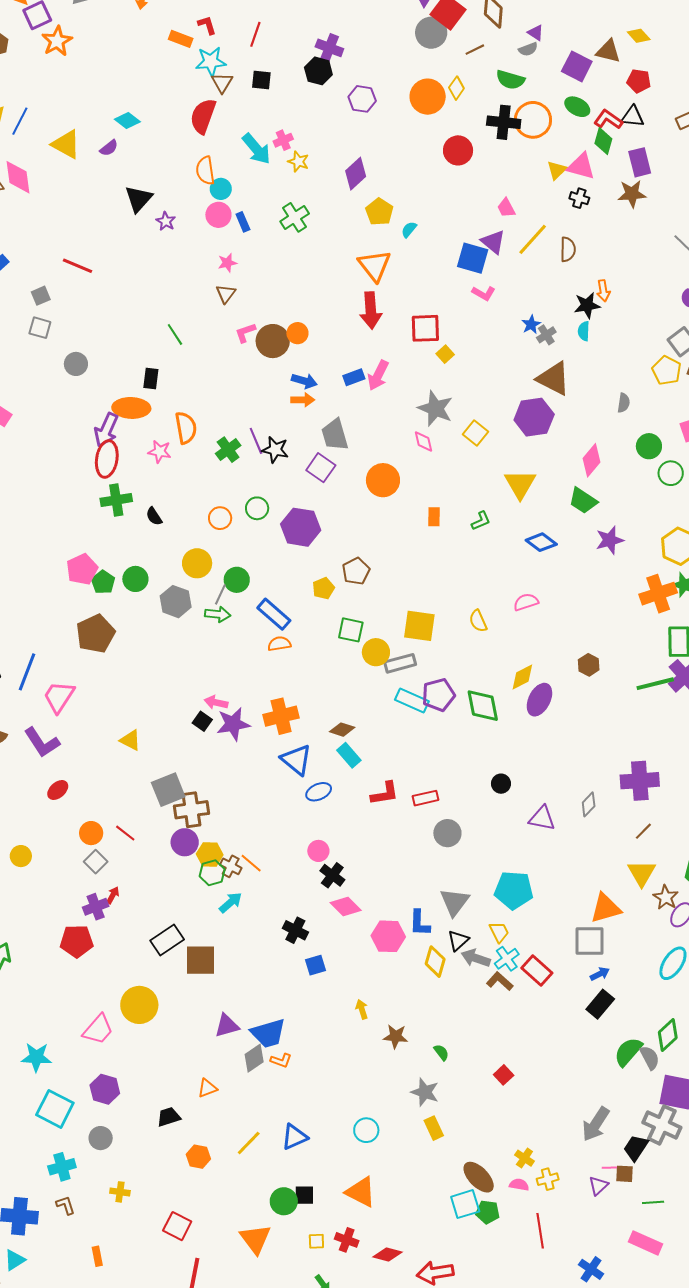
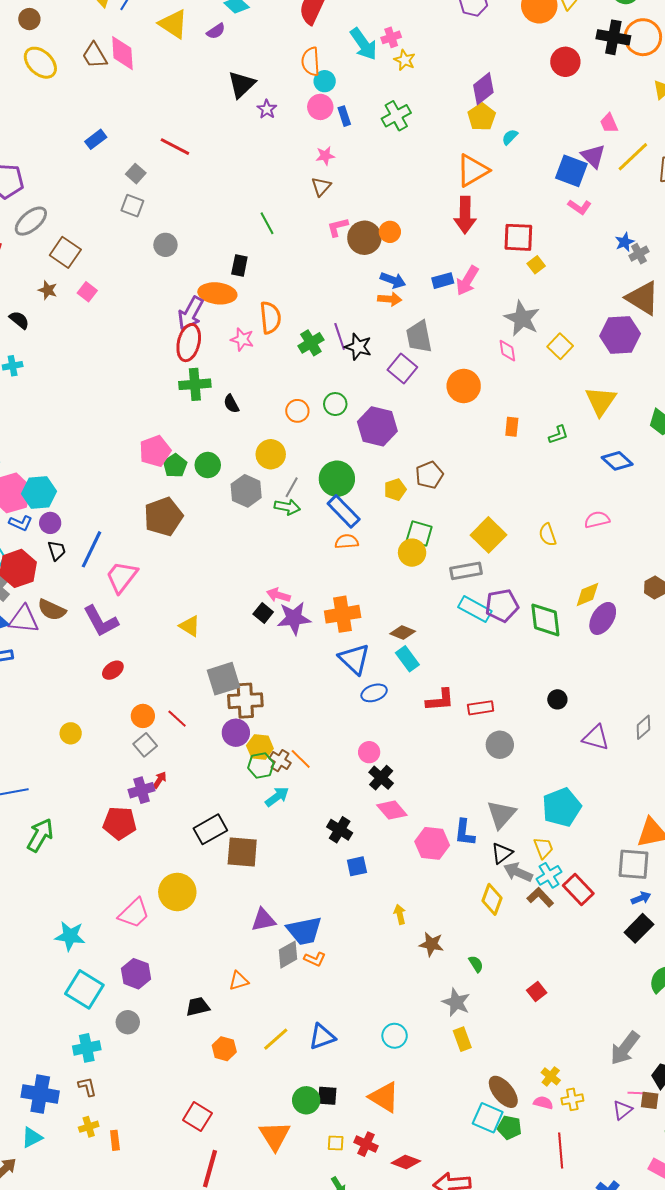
purple diamond: (356, 174) -> (483, 89), moved
orange triangle: (375, 266) -> (473, 170), turned 33
gray square: (41, 296) -> (136, 174), turned -30
green circle: (237, 580) -> (337, 479), moved, size x1.4
yellow square: (419, 626) -> (488, 535), turned 32
yellow circle: (376, 652) -> (412, 553), moved
cyan pentagon: (514, 890) -> (562, 807), turned -30
yellow diamond: (435, 962) -> (492, 899), moved
yellow cross: (120, 1192) -> (89, 1127), moved, turned -30
cyan square: (465, 1204) -> (488, 1118), turned 36

